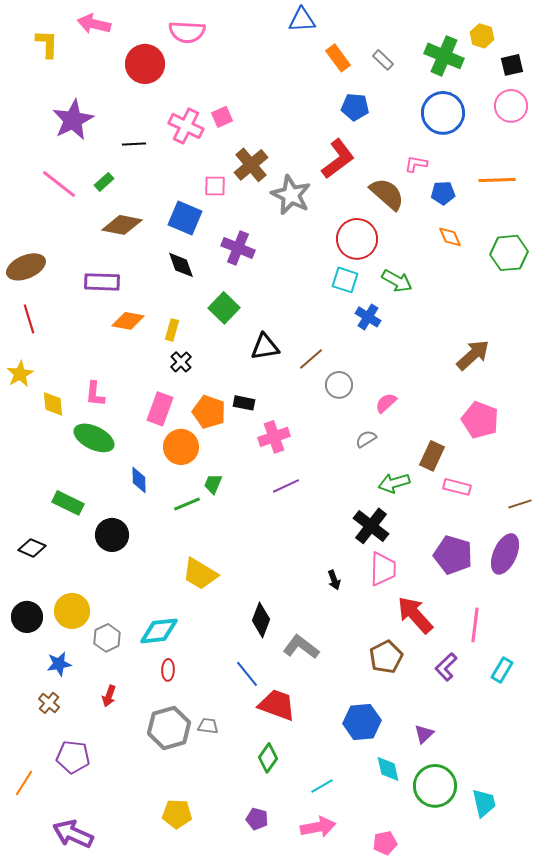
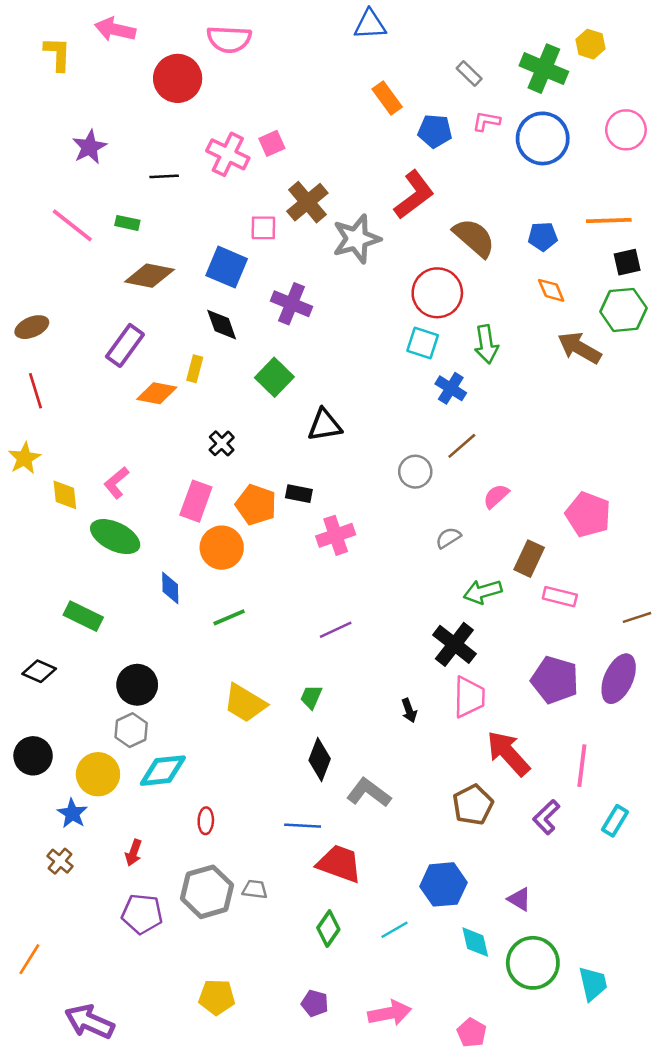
orange rectangle: (338, 58) -> (387, 98), moved
black square: (512, 65) -> (627, 262), moved
purple star: (73, 120) -> (89, 147), size x0.7
pink L-shape: (416, 164) -> (486, 121), moved
green rectangle: (104, 182) -> (127, 223), turned 54
gray star: (291, 195) -> (356, 239), turned 30
brown ellipse: (26, 267) -> (32, 327), size x0.7
green arrow: (397, 281) -> (486, 344), turned 52
purple rectangle: (102, 282) -> (125, 345), turned -56
yellow rectangle: (172, 330) -> (195, 369), moved
brown arrow: (473, 355) -> (579, 348), moved, turned -108
brown line: (311, 359) -> (462, 446), moved
pink L-shape: (95, 394) -> (116, 483), turned 44
pink semicircle: (386, 403) -> (496, 496), moved
green trapezoid: (213, 484) -> (311, 697), moved
purple line: (286, 486) -> (336, 630), moved
black circle: (112, 535) -> (137, 685), moved
yellow circle: (72, 611) -> (98, 774), moved
cyan diamond: (159, 631) -> (163, 771), moved
gray hexagon: (107, 638) -> (131, 730), moved
blue star: (59, 664) -> (72, 813), turned -30
blue line: (247, 674) -> (303, 826), turned -48
purple triangle: (424, 734) -> (519, 899), turned -45
purple pentagon: (73, 757) -> (142, 914), moved
cyan line: (322, 786) -> (394, 930), moved
pink pentagon: (385, 843) -> (472, 1033), turned -30

